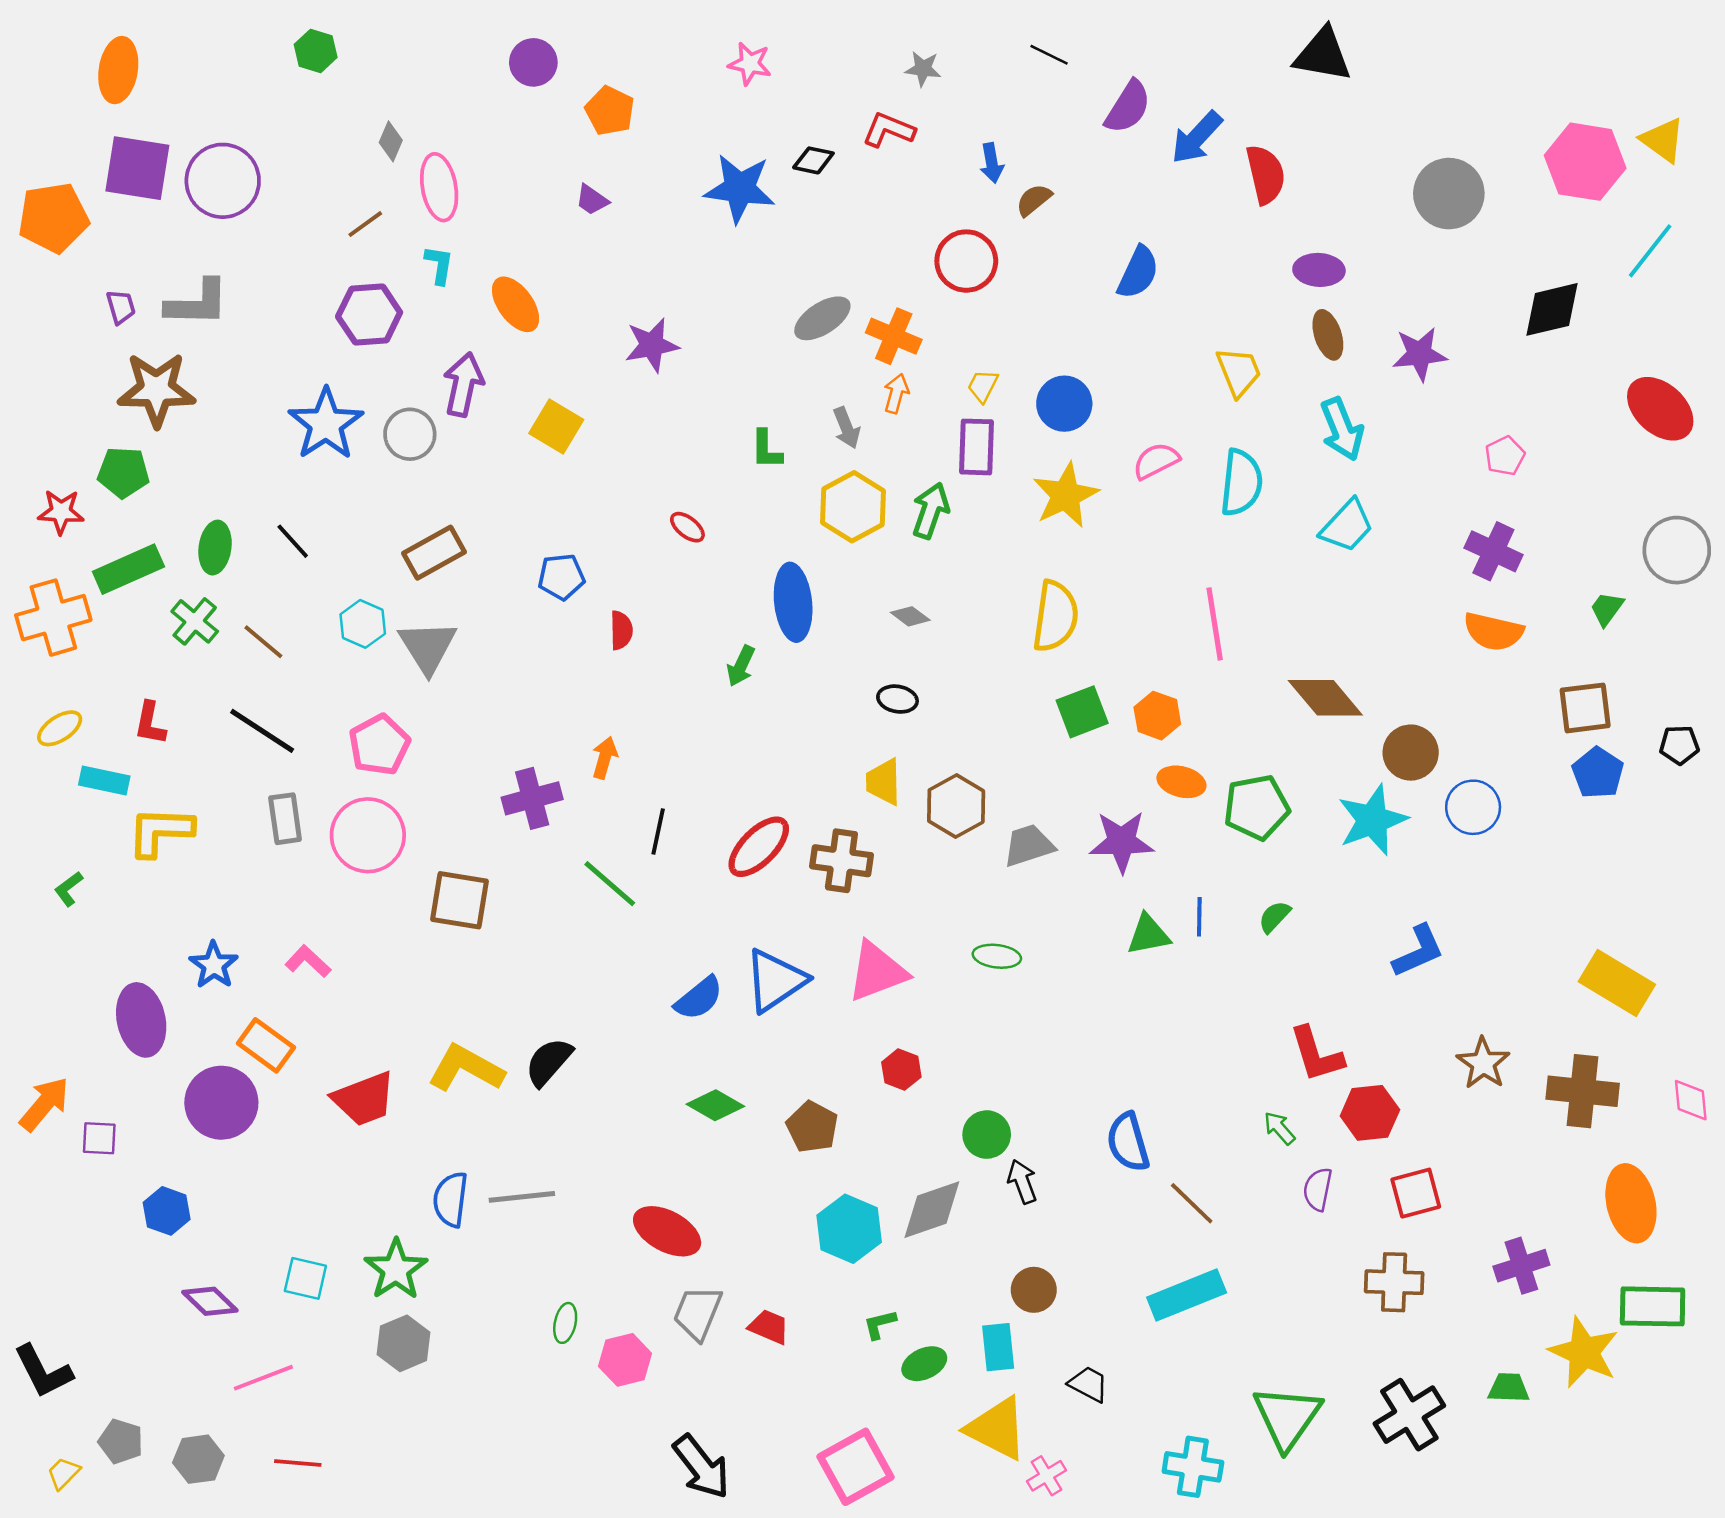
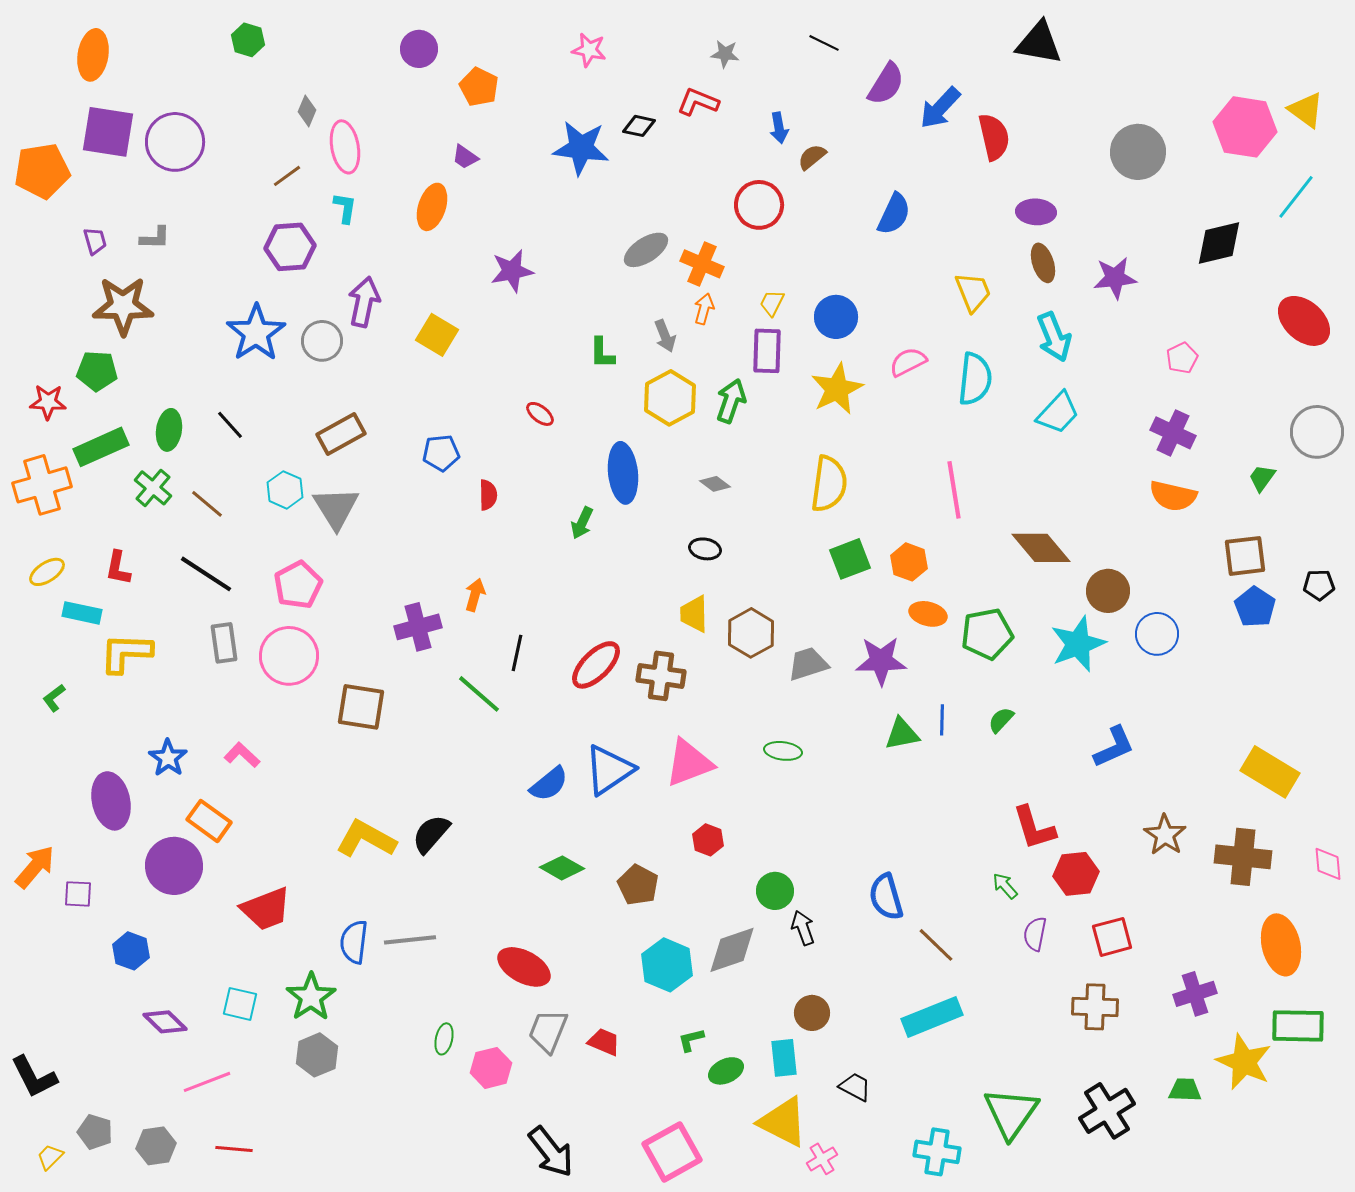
gray L-shape: (197, 303) -> (155, 238), size x0.6
orange ellipse: (516, 304) -> (432, 207), moved, turned 54
red trapezoid: (364, 1099) -> (266, 909), moved

